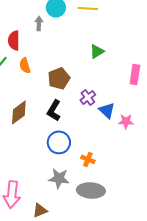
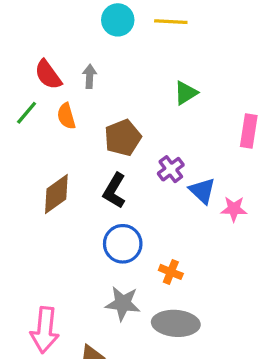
gray arrow: (39, 23) -> (90, 76), moved
red semicircle: (14, 40) -> (48, 75), turned -36

